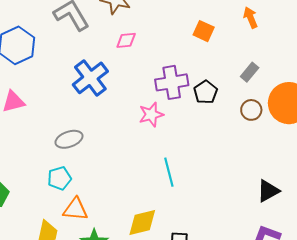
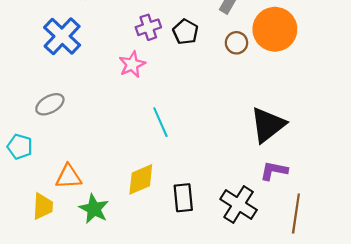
purple cross: (172, 82) -> (148, 27), size x0.7
cyan pentagon: (59, 178) -> (20, 147), moved, turned -30
black triangle: (268, 191) -> (268, 125), size x1.5

